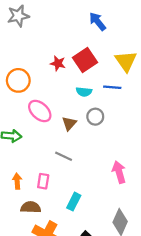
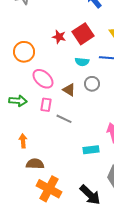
brown triangle: (69, 123) -> (69, 90), turned -40
pink rectangle: (43, 181) -> (46, 105), moved
cyan rectangle: (74, 202) -> (91, 150), moved, turned 56

